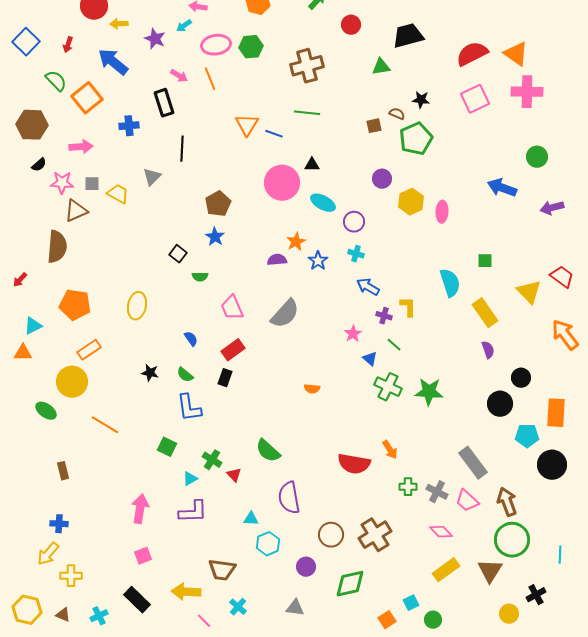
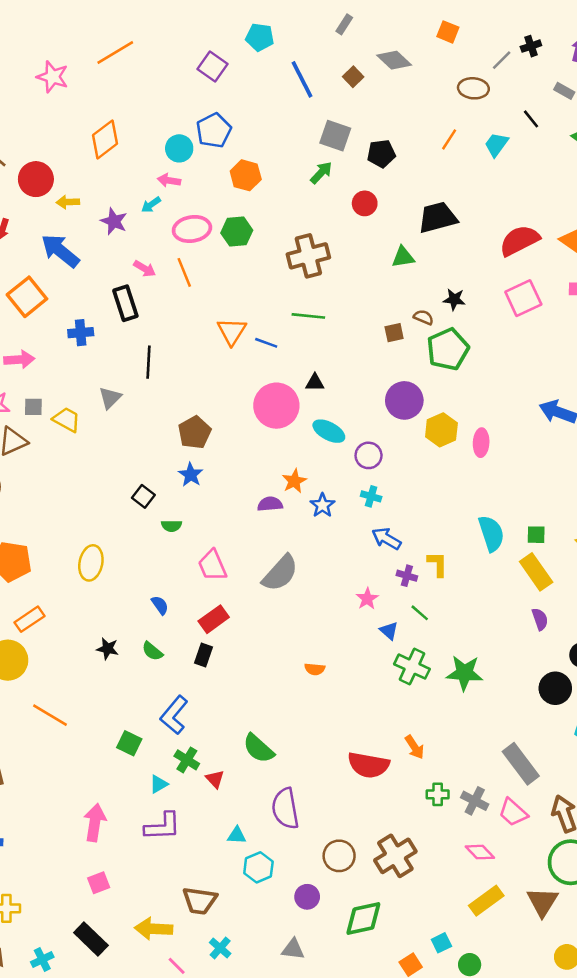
purple circle: (382, 179) -> (404, 400), size x1.5
green square: (485, 261) -> (536, 535), moved
blue L-shape: (189, 408) -> (174, 715), moved, turned 48

